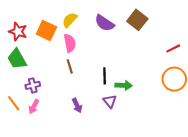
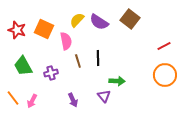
yellow semicircle: (70, 20) -> (77, 20), moved
green trapezoid: (17, 59) -> (23, 66), moved
brown line: (70, 66) -> (78, 61), moved
black line: (105, 76) -> (98, 58), moved
purple cross: (33, 85) -> (51, 73), moved

